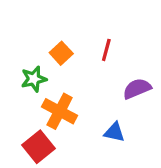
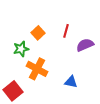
purple semicircle: (137, 89) -> (85, 45), moved
red square: (39, 147) -> (13, 91), moved

